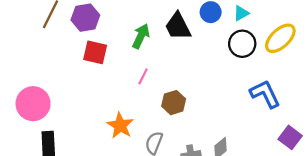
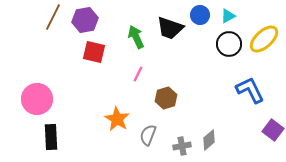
black trapezoid: (178, 26) -> (170, 28), turned -44
green arrow: (141, 36) -> (136, 37), turned -50

